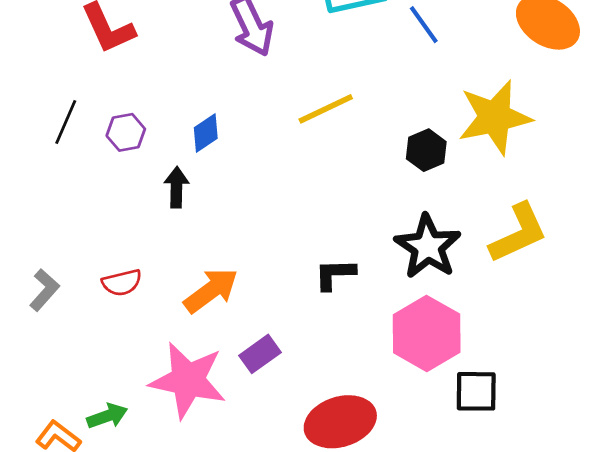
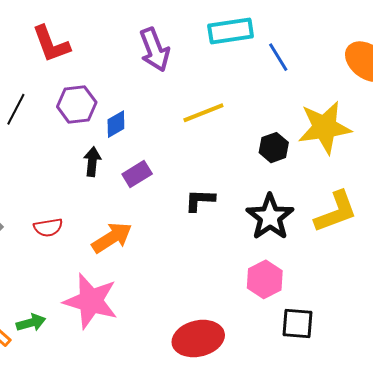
purple hexagon: (126, 132) -> (77, 105), moved, size x1.4
black L-shape: (335, 274) -> (200, 200), moved
pink hexagon: (427, 333) -> (265, 279), size x0.7
purple rectangle: (260, 354) -> (137, 174), moved

